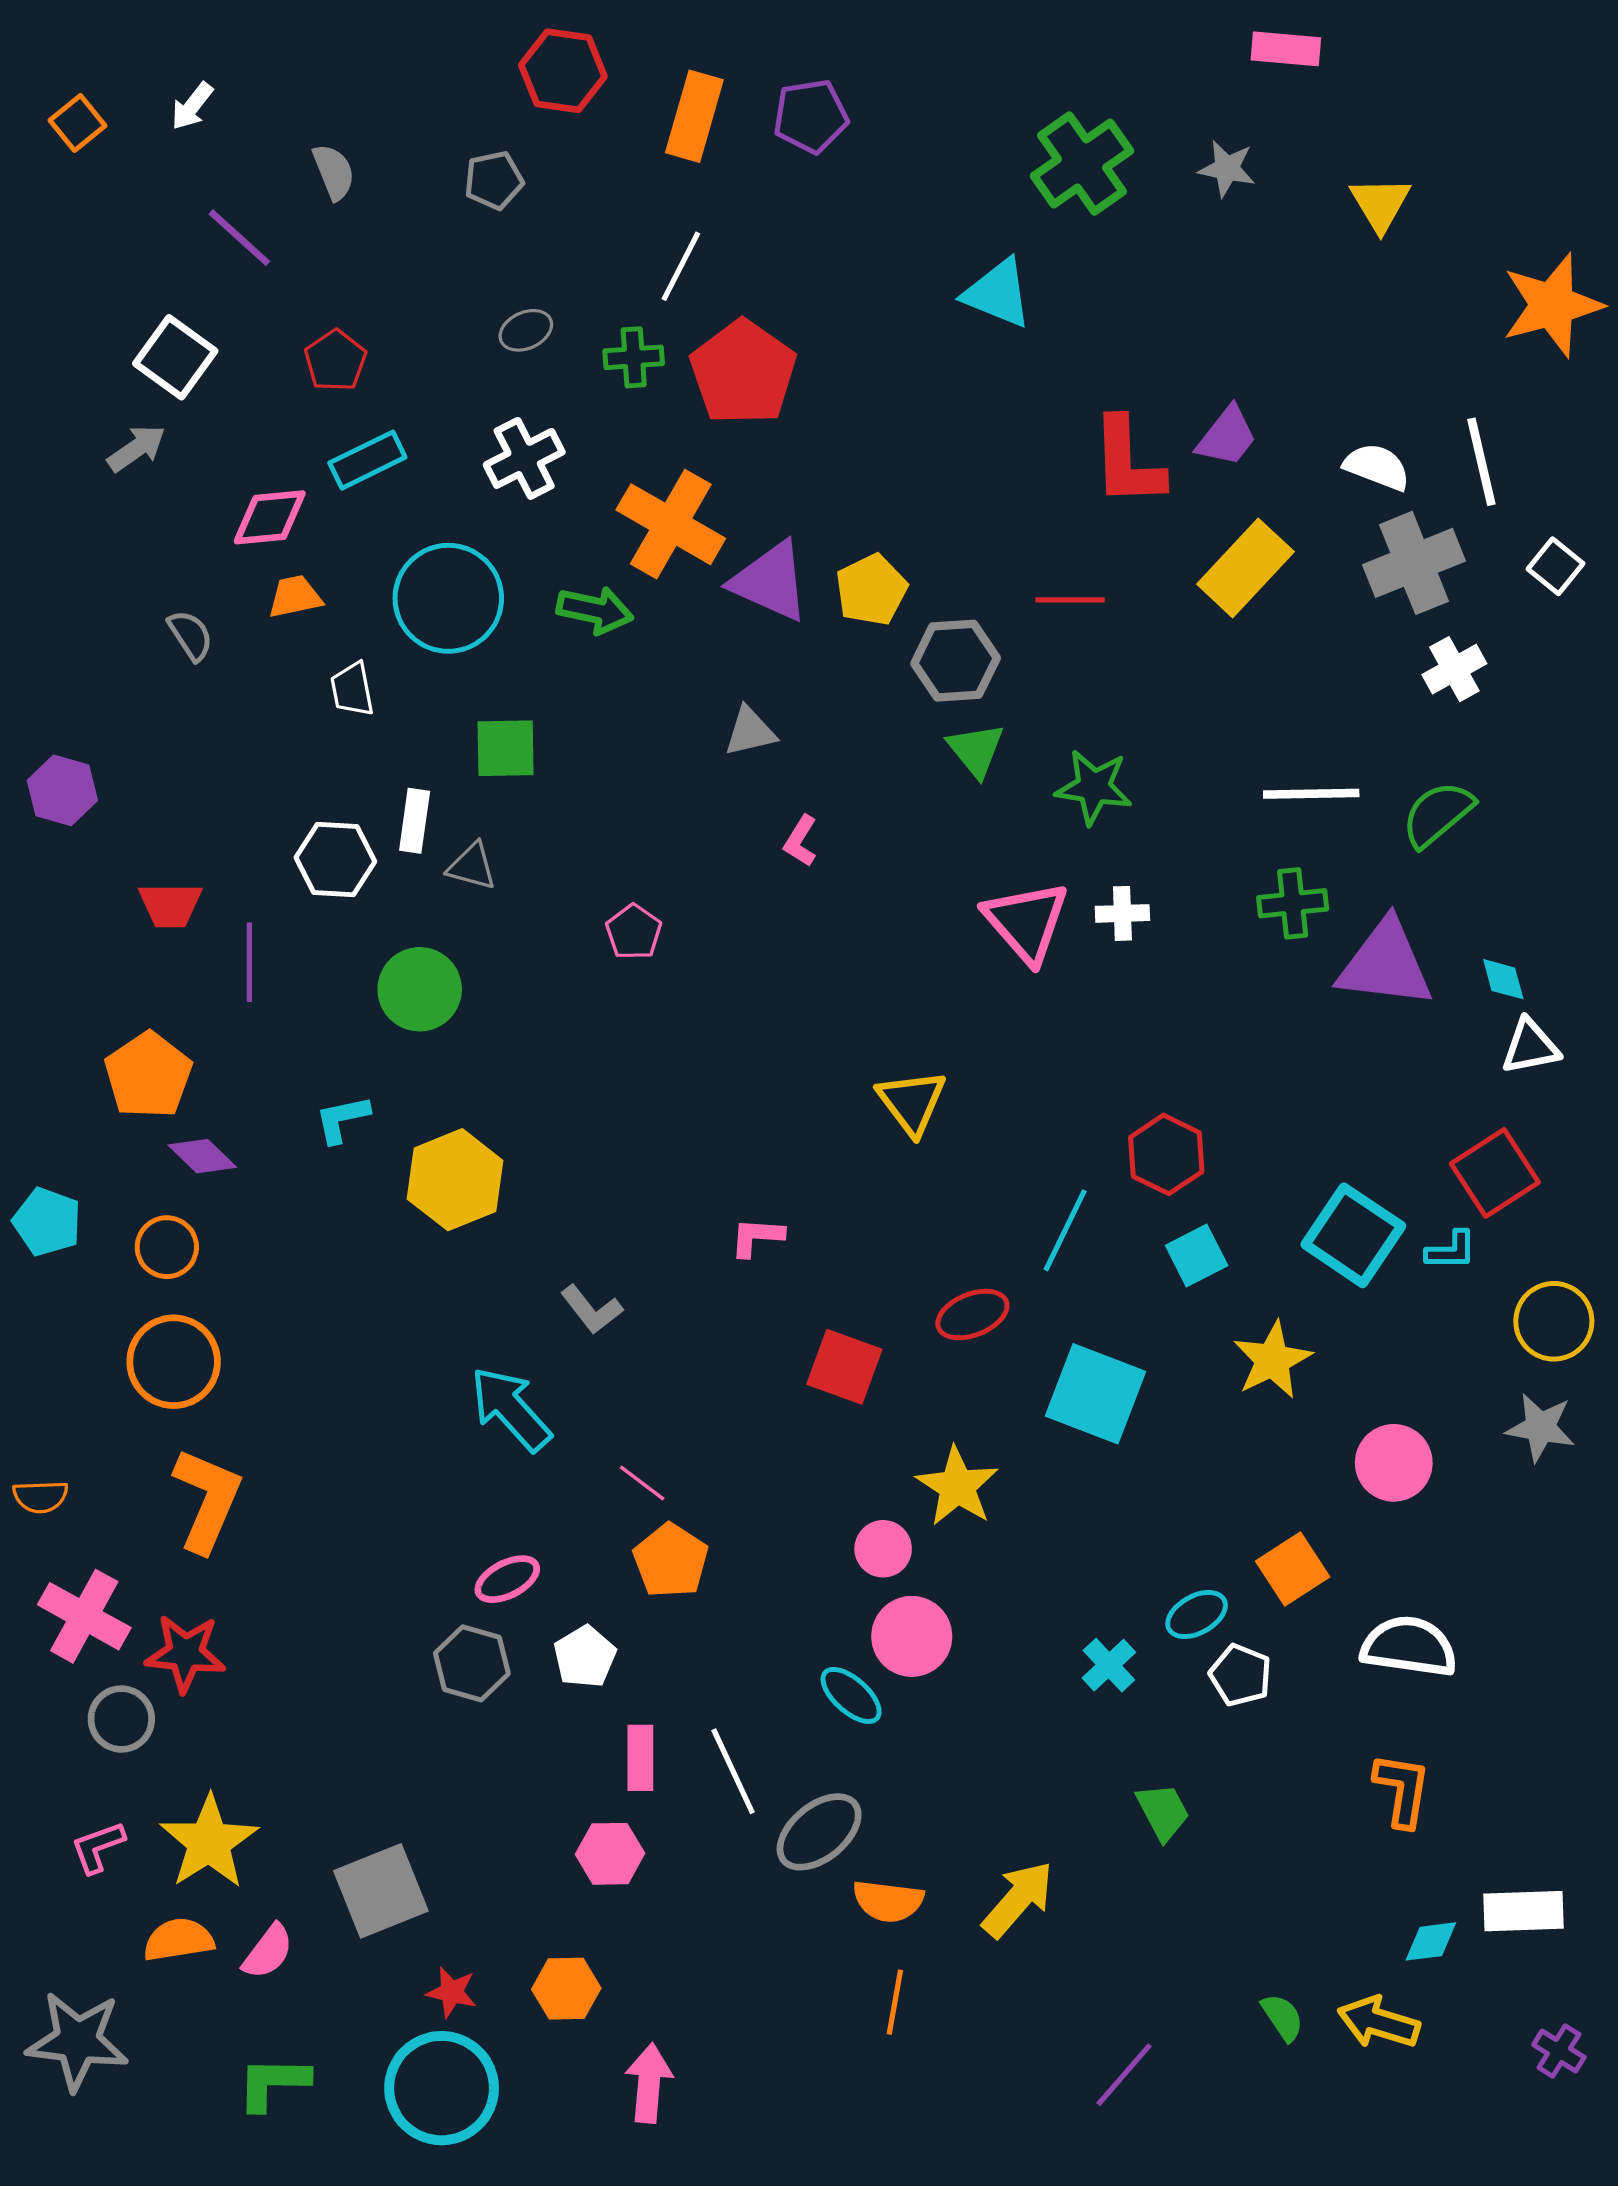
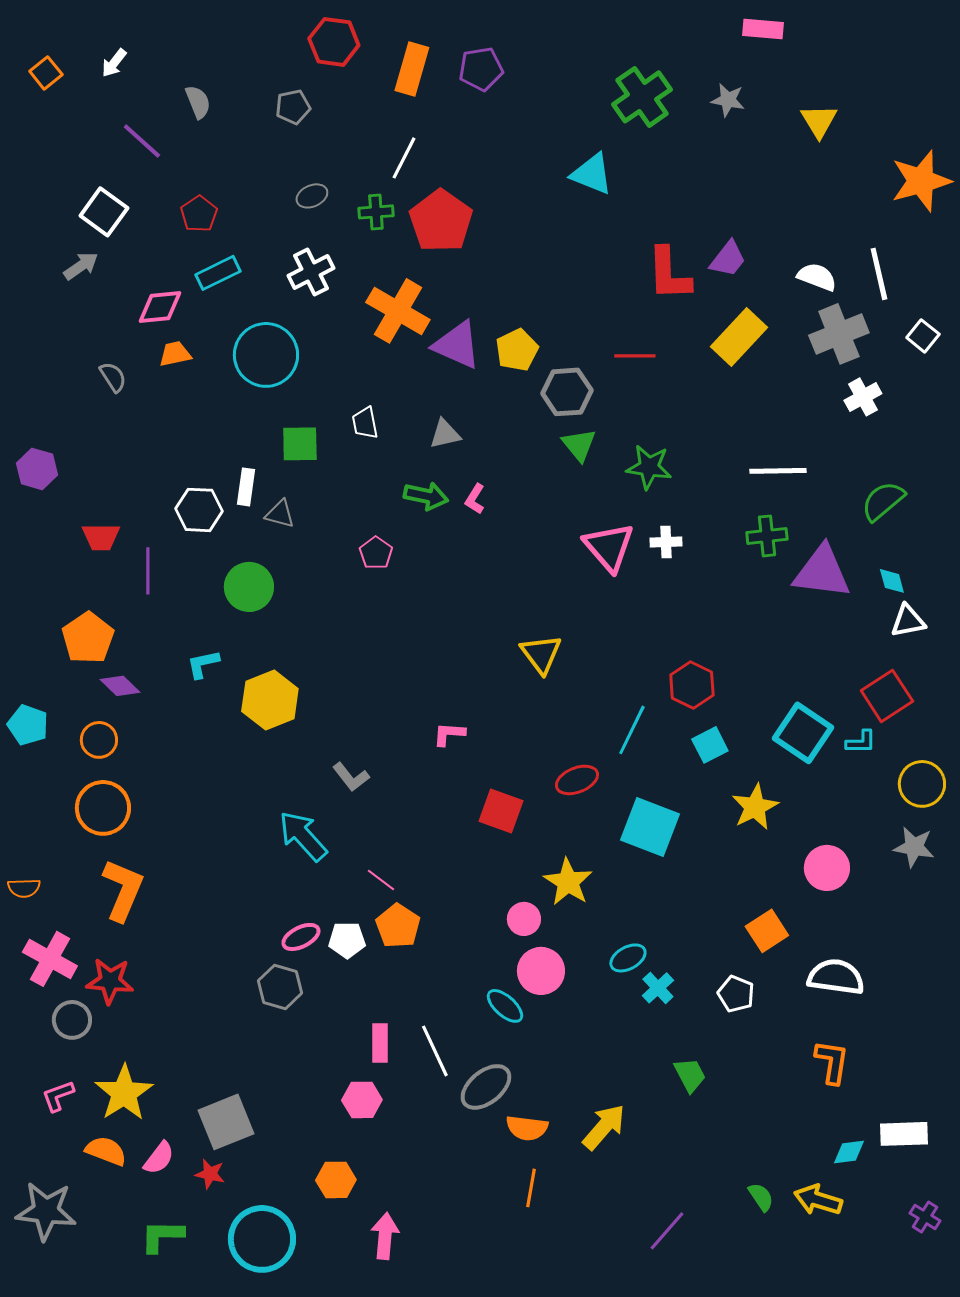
green arrow: (595, 610) -> (426, 496), moved
white trapezoid: (352, 689) -> (365, 423), moved
green semicircle: (1438, 814) -> (883, 501), moved
cyan ellipse: (1197, 1615) -> (628, 958), moved
white pentagon: (585, 1657) -> (347, 940), moved, turned 30
orange semicircle: (179, 1940) -> (106, 1151), turned 30
red star: (452, 1992) -> (210, 1174), moved

